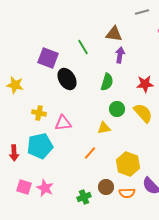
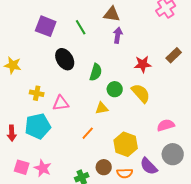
purple square: (48, 58) -> (46, 26), moved
green semicircle: (107, 82) -> (96, 72), moved

